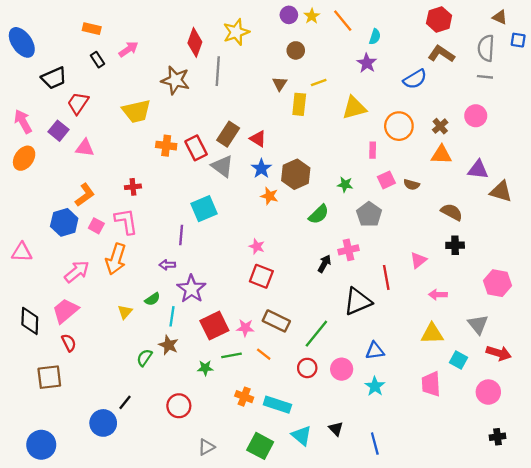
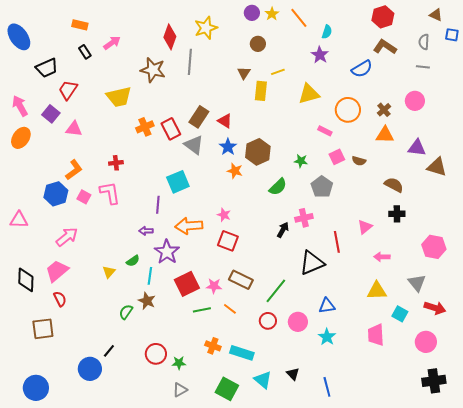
gray semicircle: (486, 48) -> (424, 42), size x0.7
orange cross: (166, 146) -> (145, 127), turned -30
pink rectangle: (373, 150) -> (325, 131), turned -64
orange arrow: (116, 259) -> (189, 226), moved, turned 68
green star: (205, 368) -> (179, 363), moved
black cross: (497, 437) -> (434, 381), size x1.6

